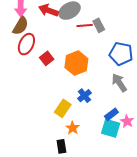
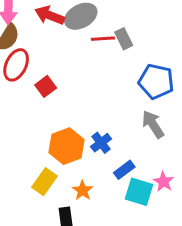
orange hexagon: (76, 63) -> (67, 146), moved
yellow rectangle: (63, 108) -> (45, 182), moved
blue rectangle: (111, 114) -> (124, 170), moved

